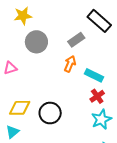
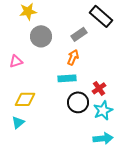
cyan rectangle: (94, 75) -> (67, 78), moved, turned -30
black circle: (50, 113) -> (78, 102), moved

